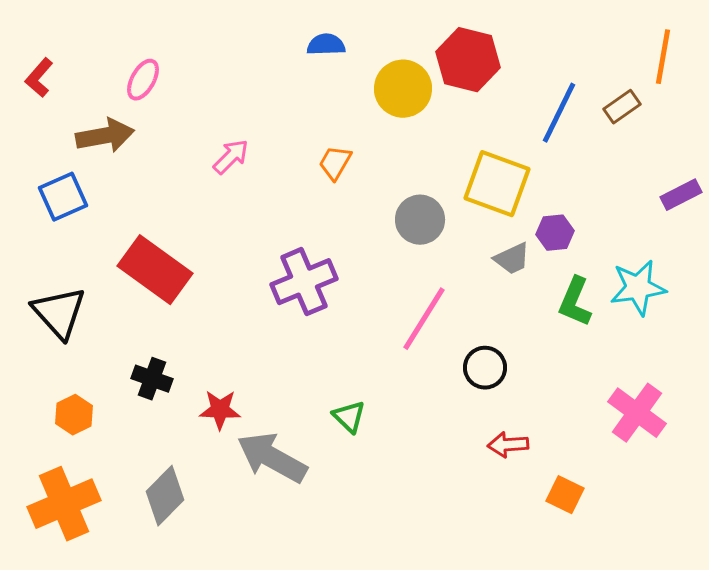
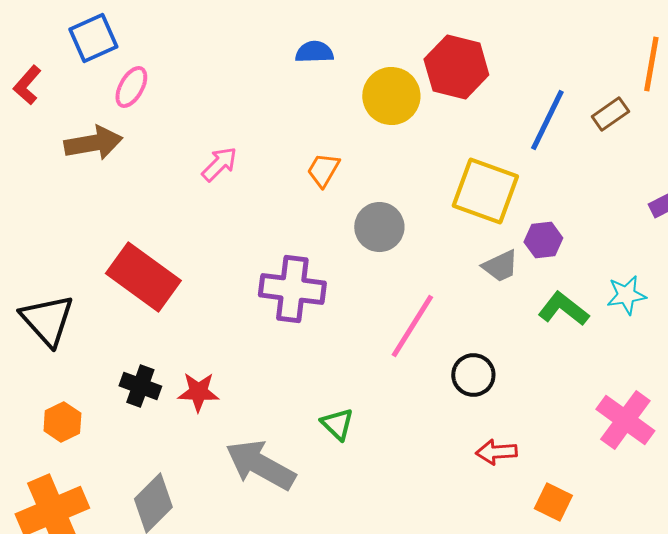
blue square: (63, 197) -> (93, 38), moved
gray circle: (420, 220) -> (379, 227), moved
purple cross: (304, 282) -> (292, 289), turned 30
cyan star: (638, 288) -> (626, 295), size x0.7
green L-shape: (575, 302) -> (563, 309), turned 105
red star: (220, 410) -> (198, 392), moved

